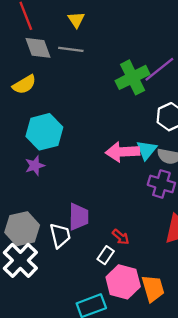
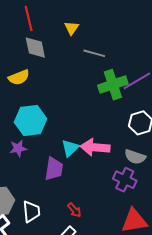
gray line: (71, 49) -> (94, 53), moved
cyan triangle: (147, 150) -> (70, 148), moved
purple trapezoid: (79, 217) -> (54, 169), moved
red arrow: (121, 237) -> (74, 210), moved

